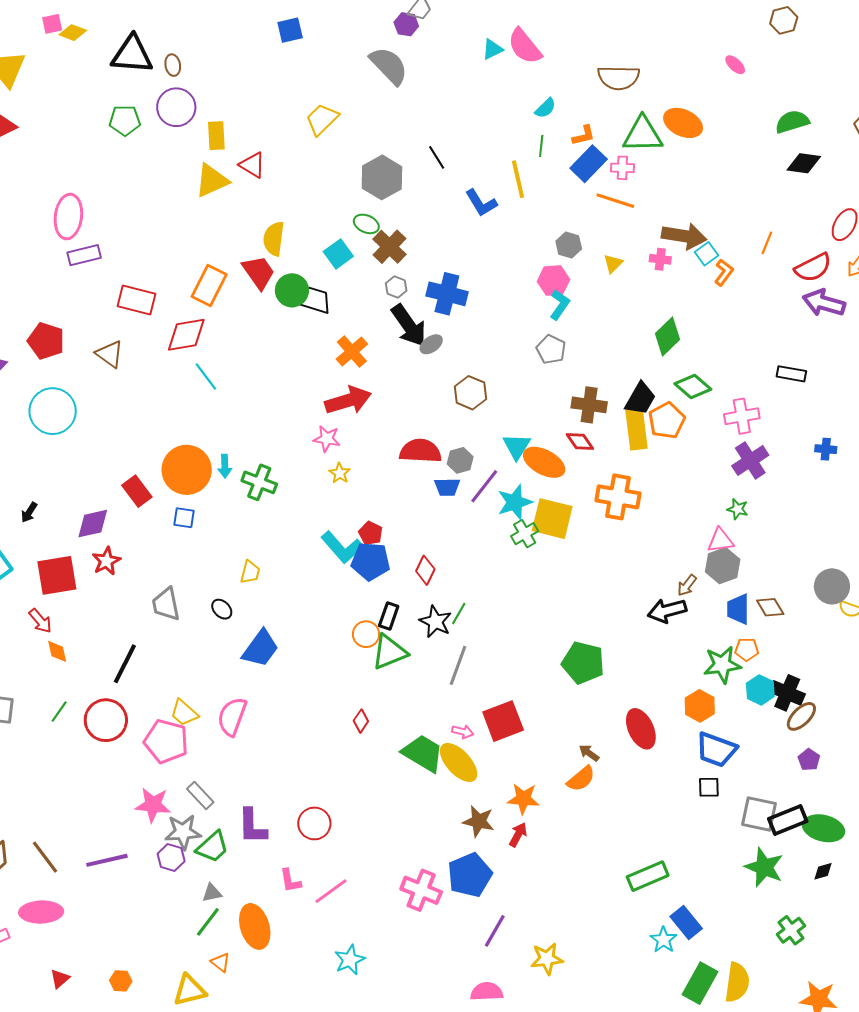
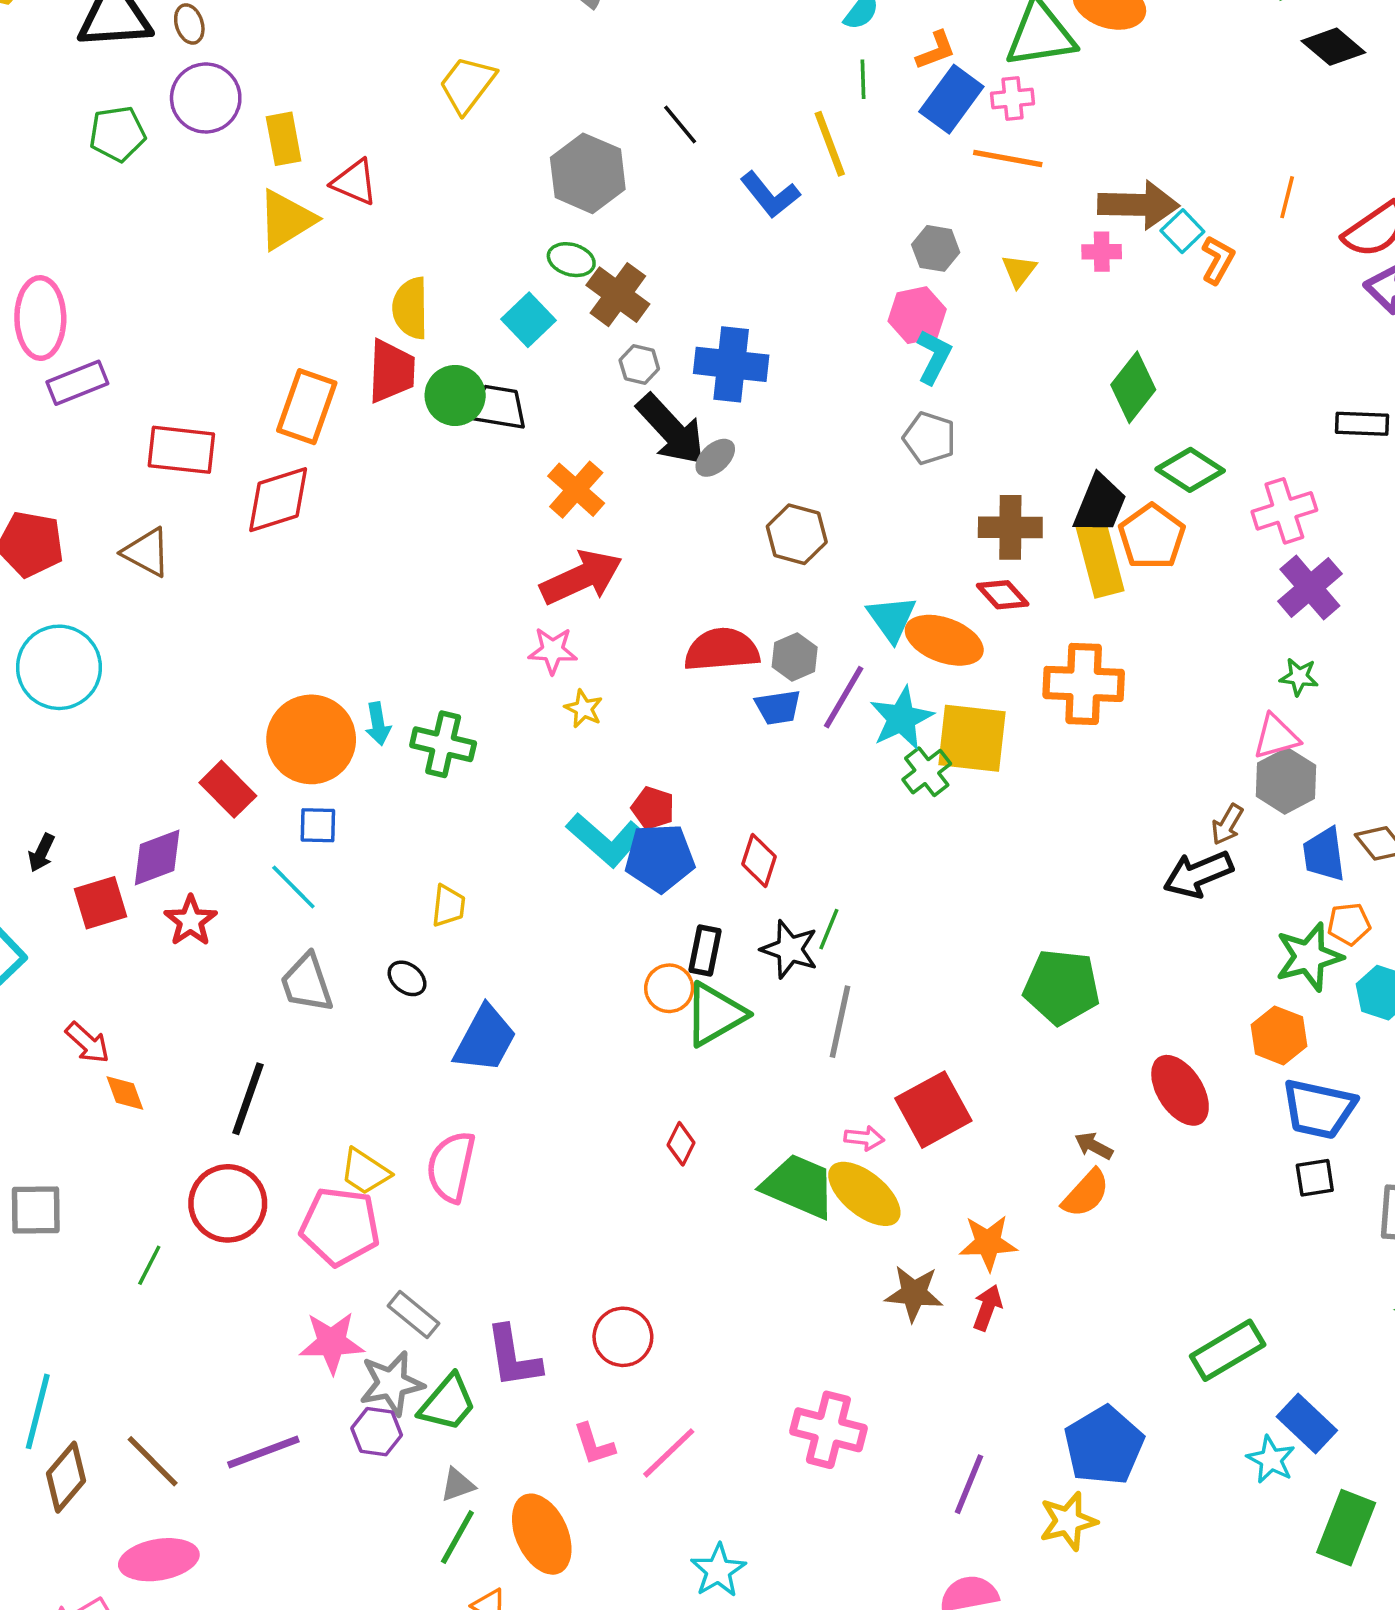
black diamond: (804, 163) -> (1333, 47), turned 40
red trapezoid: (259, 272) -> (391, 371), turned 45
cyan line: (206, 376) -> (293, 887), moved
red square: (57, 575) -> (100, 903), moved, size x0.7
green line: (59, 712) -> (149, 1265), moved
blue pentagon: (470, 875) -> (1104, 1446), moved

